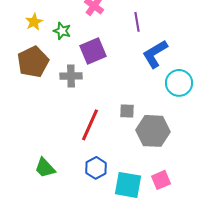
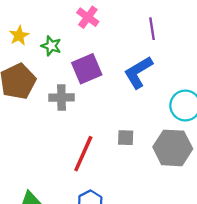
purple line: (137, 22) -> (152, 29), moved
blue L-shape: (155, 54) -> (138, 72), moved
gray hexagon: (153, 131) -> (173, 148), moved

